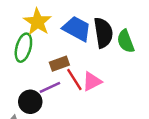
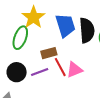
blue trapezoid: (77, 29) -> (65, 25), turned 40
black circle: (30, 102) -> (17, 72), moved

